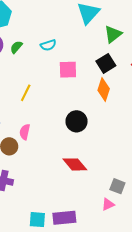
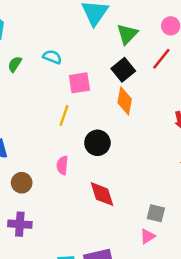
cyan semicircle: (48, 45) -> (52, 57), turned -133
yellow line: (26, 93) -> (64, 115), moved
pink semicircle: (25, 132) -> (62, 165), moved
red diamond: (75, 164) -> (102, 194), turned 30

